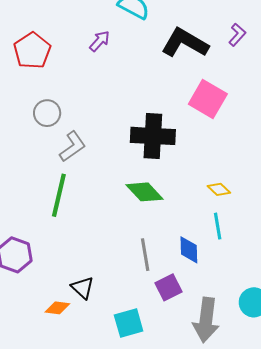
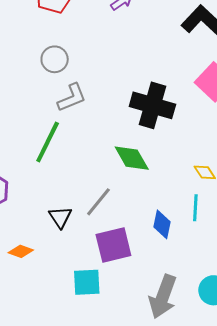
gray line: (145, 255) -> (98, 202), moved, turned 36
purple square: (168, 287) -> (113, 245), moved, size x1.4
black triangle: (83, 288) -> (60, 217), moved

